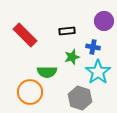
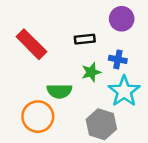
purple circle: (104, 21) -> (122, 19), moved

